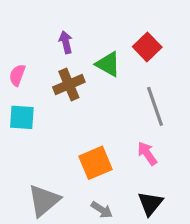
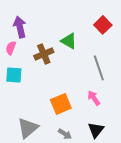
purple arrow: (66, 42) -> (20, 27), moved, size x1.5
red square: (147, 47) -> (103, 25), moved

